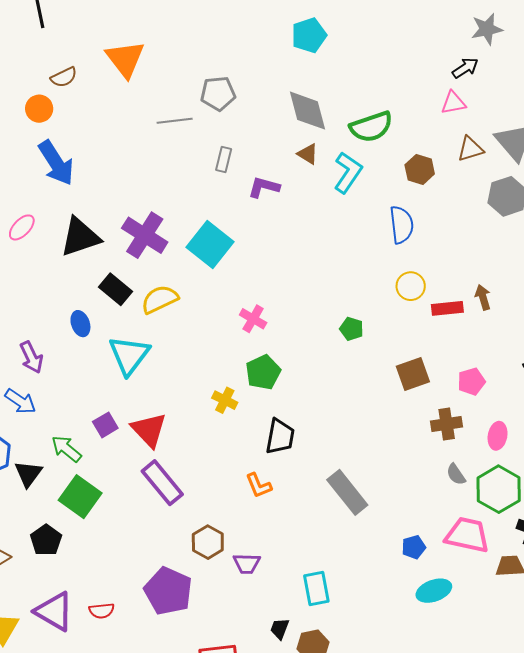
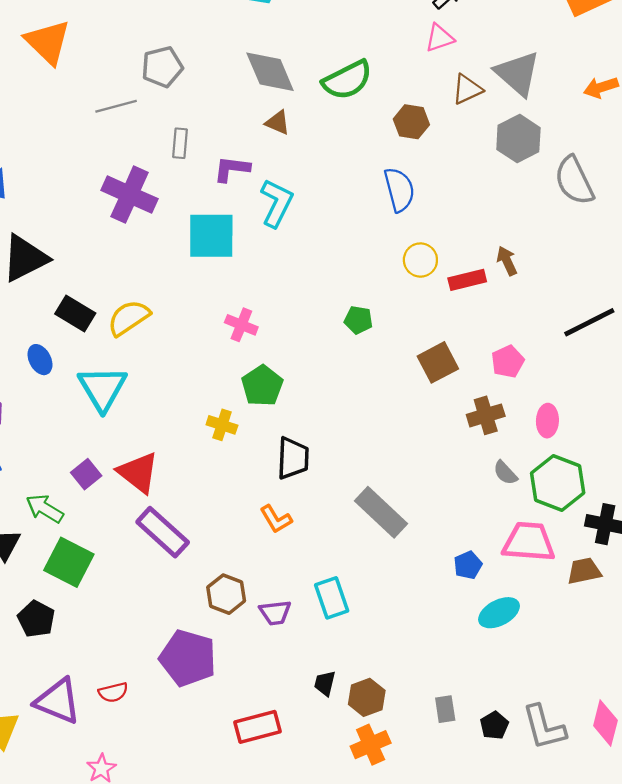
cyan L-shape: (348, 172) -> (277, 203), moved
purple cross: (145, 235) -> (130, 195), moved
cyan square: (210, 245) -> (211, 236), moved, turned -30
cyan rectangle: (316, 589) -> (332, 598), moved

